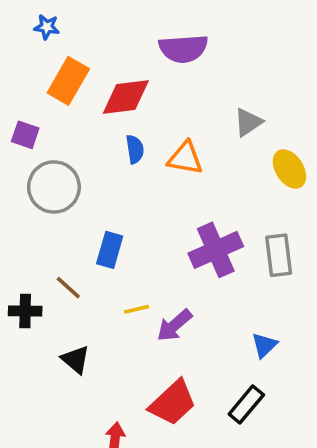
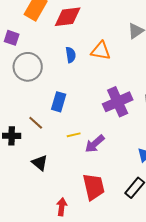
blue semicircle: (135, 149) -> (71, 55), moved
red trapezoid: (173, 403) -> (94, 187), turned -60

